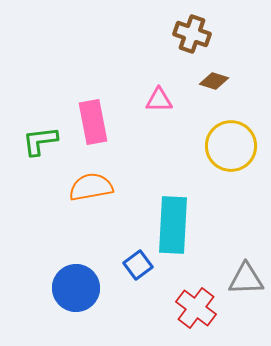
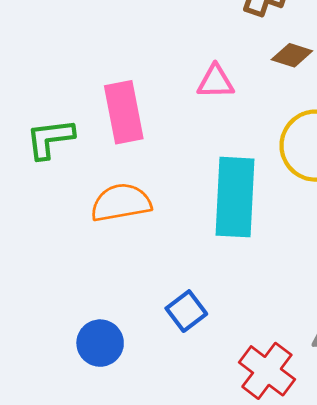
cyan rectangle: (173, 225) -> (235, 197), moved
blue circle: (76, 288) -> (100, 343), size x0.7

